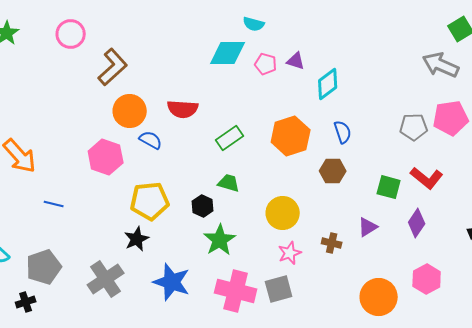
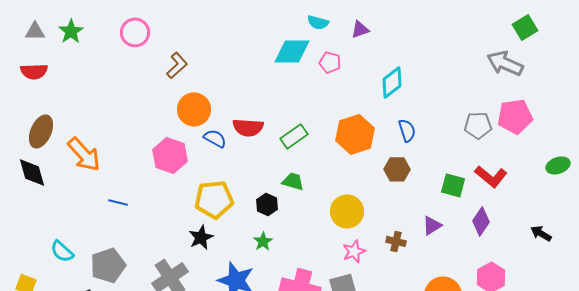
purple triangle: (296, 61) -> (360, 29), moved, turned -36
brown L-shape: (113, 67) -> (177, 65), size x0.7
red semicircle: (183, 109) -> (248, 127), moved
green star: (220, 240) -> (263, 241), moved, size x0.6

